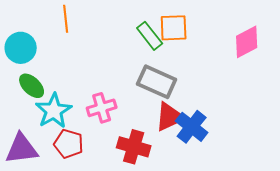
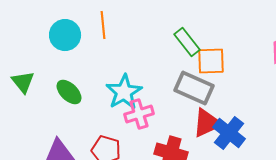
orange square: (174, 28) -> (211, 61), moved
cyan circle: (21, 48) -> (65, 35), moved
cyan star: (54, 111) -> (124, 92), moved

